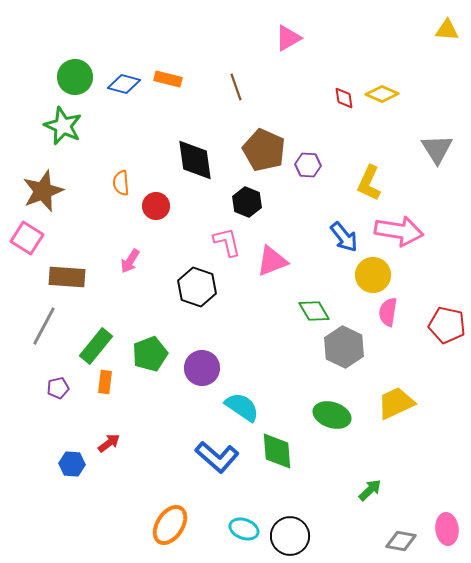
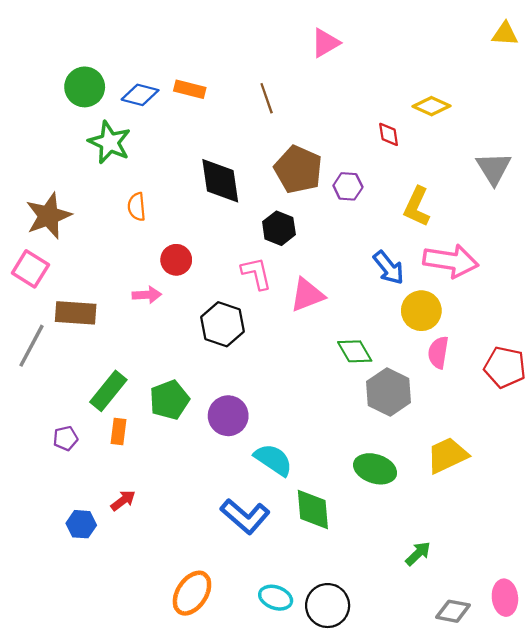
red diamond: (344, 98) -> (389, 134), moved
green star: (63, 126) -> (110, 142), moved
red circle: (156, 206) -> (176, 260), moved
pink arrow: (130, 261) -> (147, 295), turned -125
gray line: (44, 326) -> (32, 346), moved

